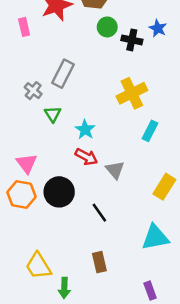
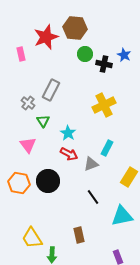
cyan rectangle: (150, 131) -> (107, 148), moved
pink triangle: (27, 163) -> (28, 145), moved
gray triangle: (115, 170) -> (91, 164), turned 49
black line: (99, 213) -> (93, 197), moved

